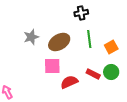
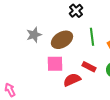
black cross: (81, 13) -> (76, 11), moved, turned -32
red rectangle: (93, 74) -> (89, 67), moved

